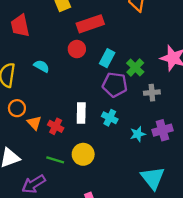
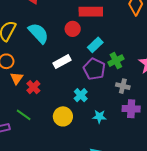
cyan semicircle: (41, 66) -> (38, 33), size x1.6
white rectangle: (81, 113) -> (62, 62), moved, turned 42
purple cross: (162, 130) -> (131, 109), moved
yellow circle: (83, 154) -> (63, 116), moved

